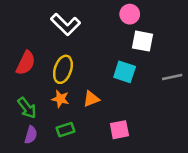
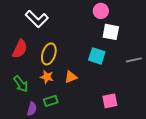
white L-shape: (66, 24) -> (37, 19), moved
pink square: (119, 130) -> (110, 101), moved
purple semicircle: (31, 135) -> (32, 109), moved

